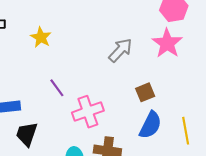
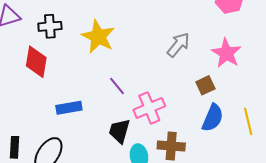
yellow star: (41, 37) -> (98, 37), size x1.6
pink star: (167, 43) -> (226, 53), moved
black trapezoid: (27, 134) -> (119, 131), moved

